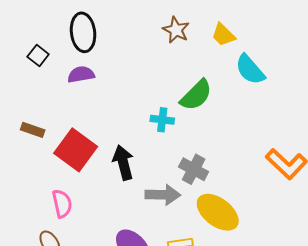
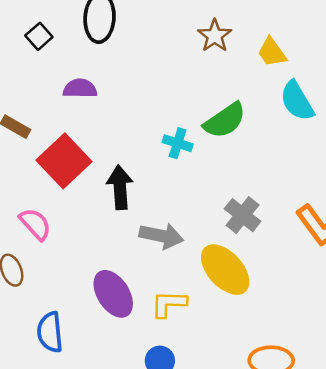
purple semicircle: (81, 75) -> (80, 88), moved
gray cross: (194, 169) -> (243, 215), moved
pink semicircle: (62, 204) -> (35, 224), turned -40

